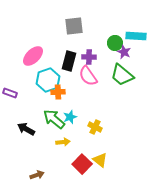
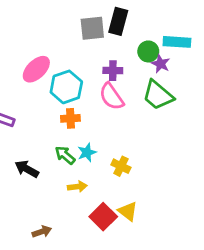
black rectangle: (69, 61) -> (118, 21), moved
cyan hexagon: (48, 80) -> (66, 87), moved
green arrow: (54, 119) -> (65, 155), size x0.7

